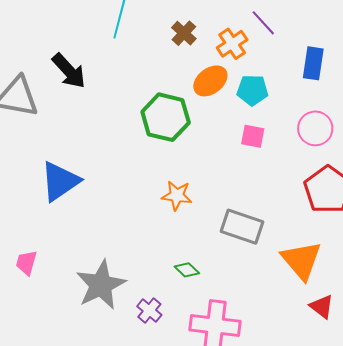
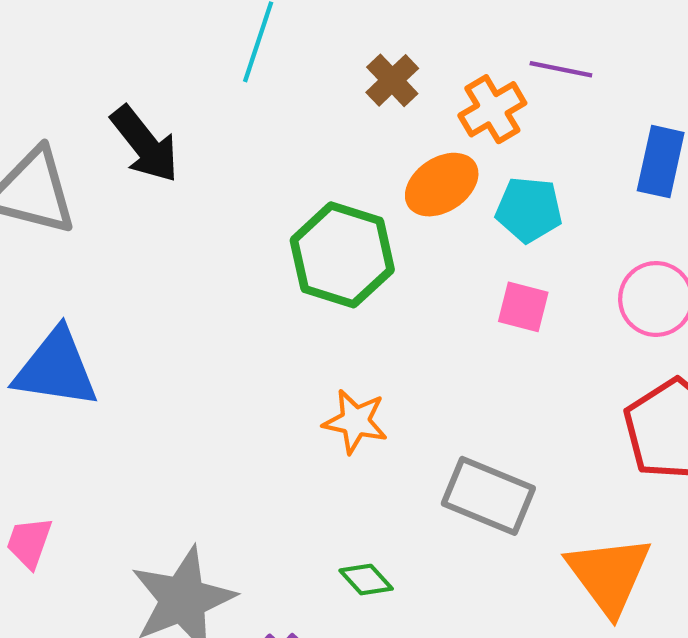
purple line: (263, 23) -> (561, 69), turned -40
blue triangle: (60, 181) -> (56, 369), moved, turned 39

